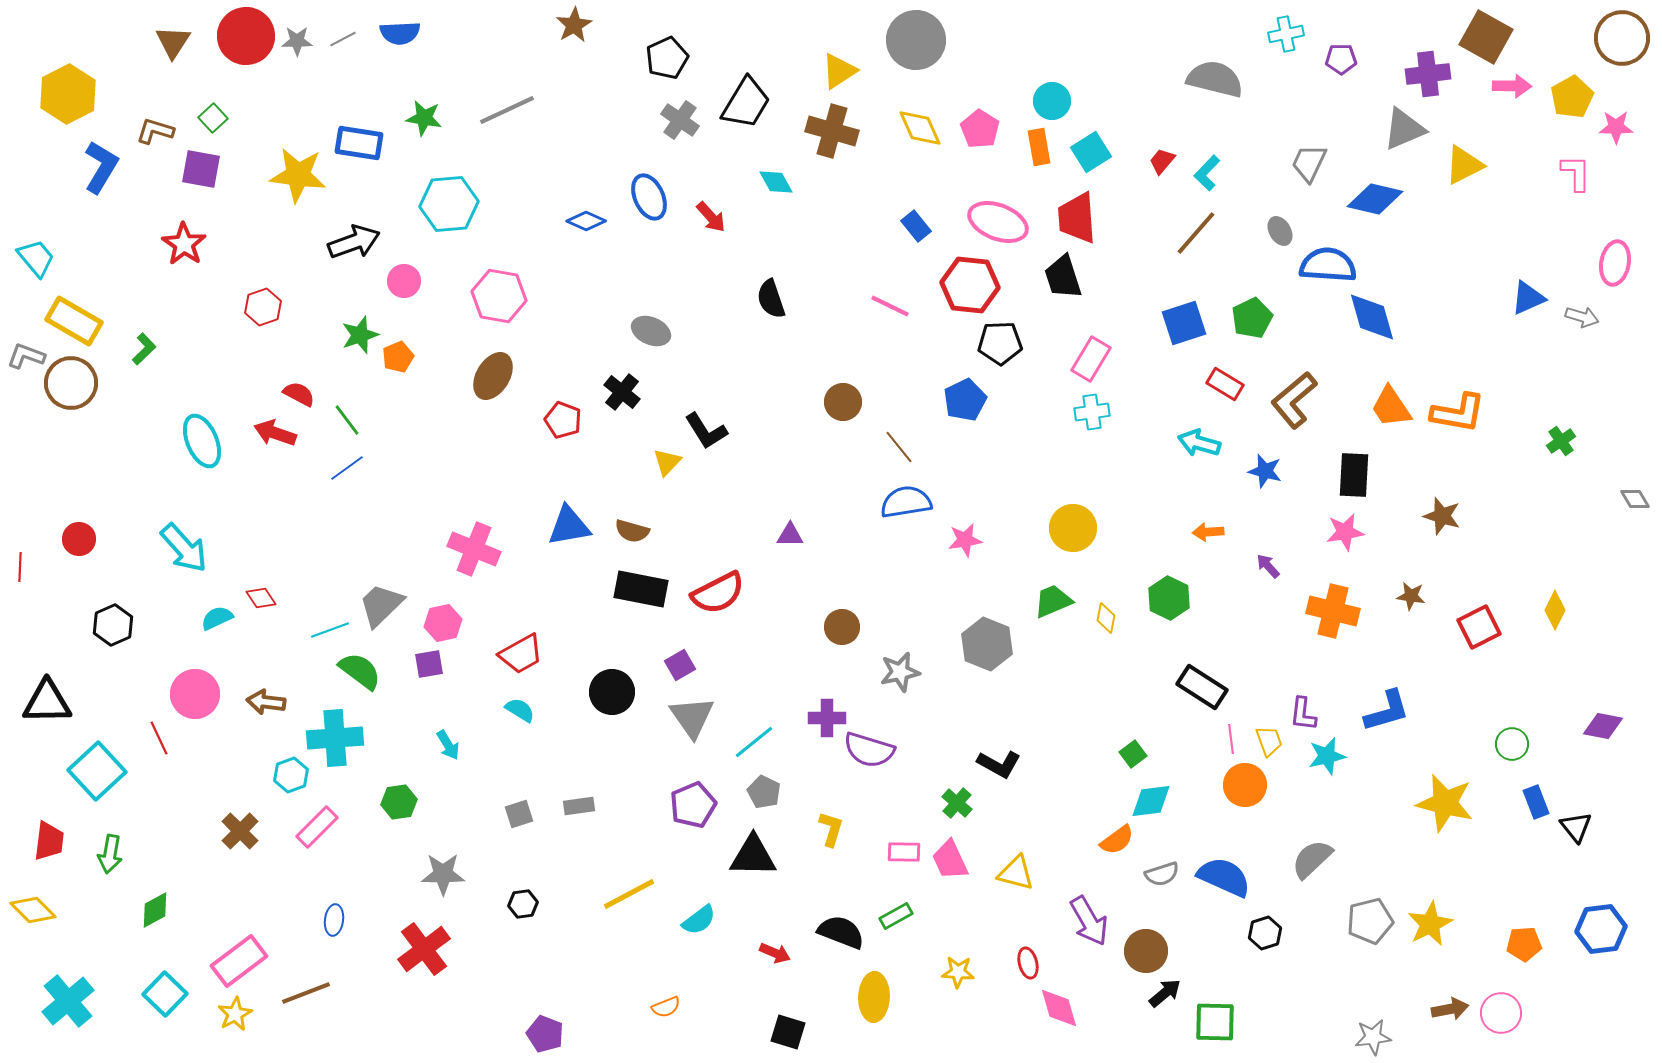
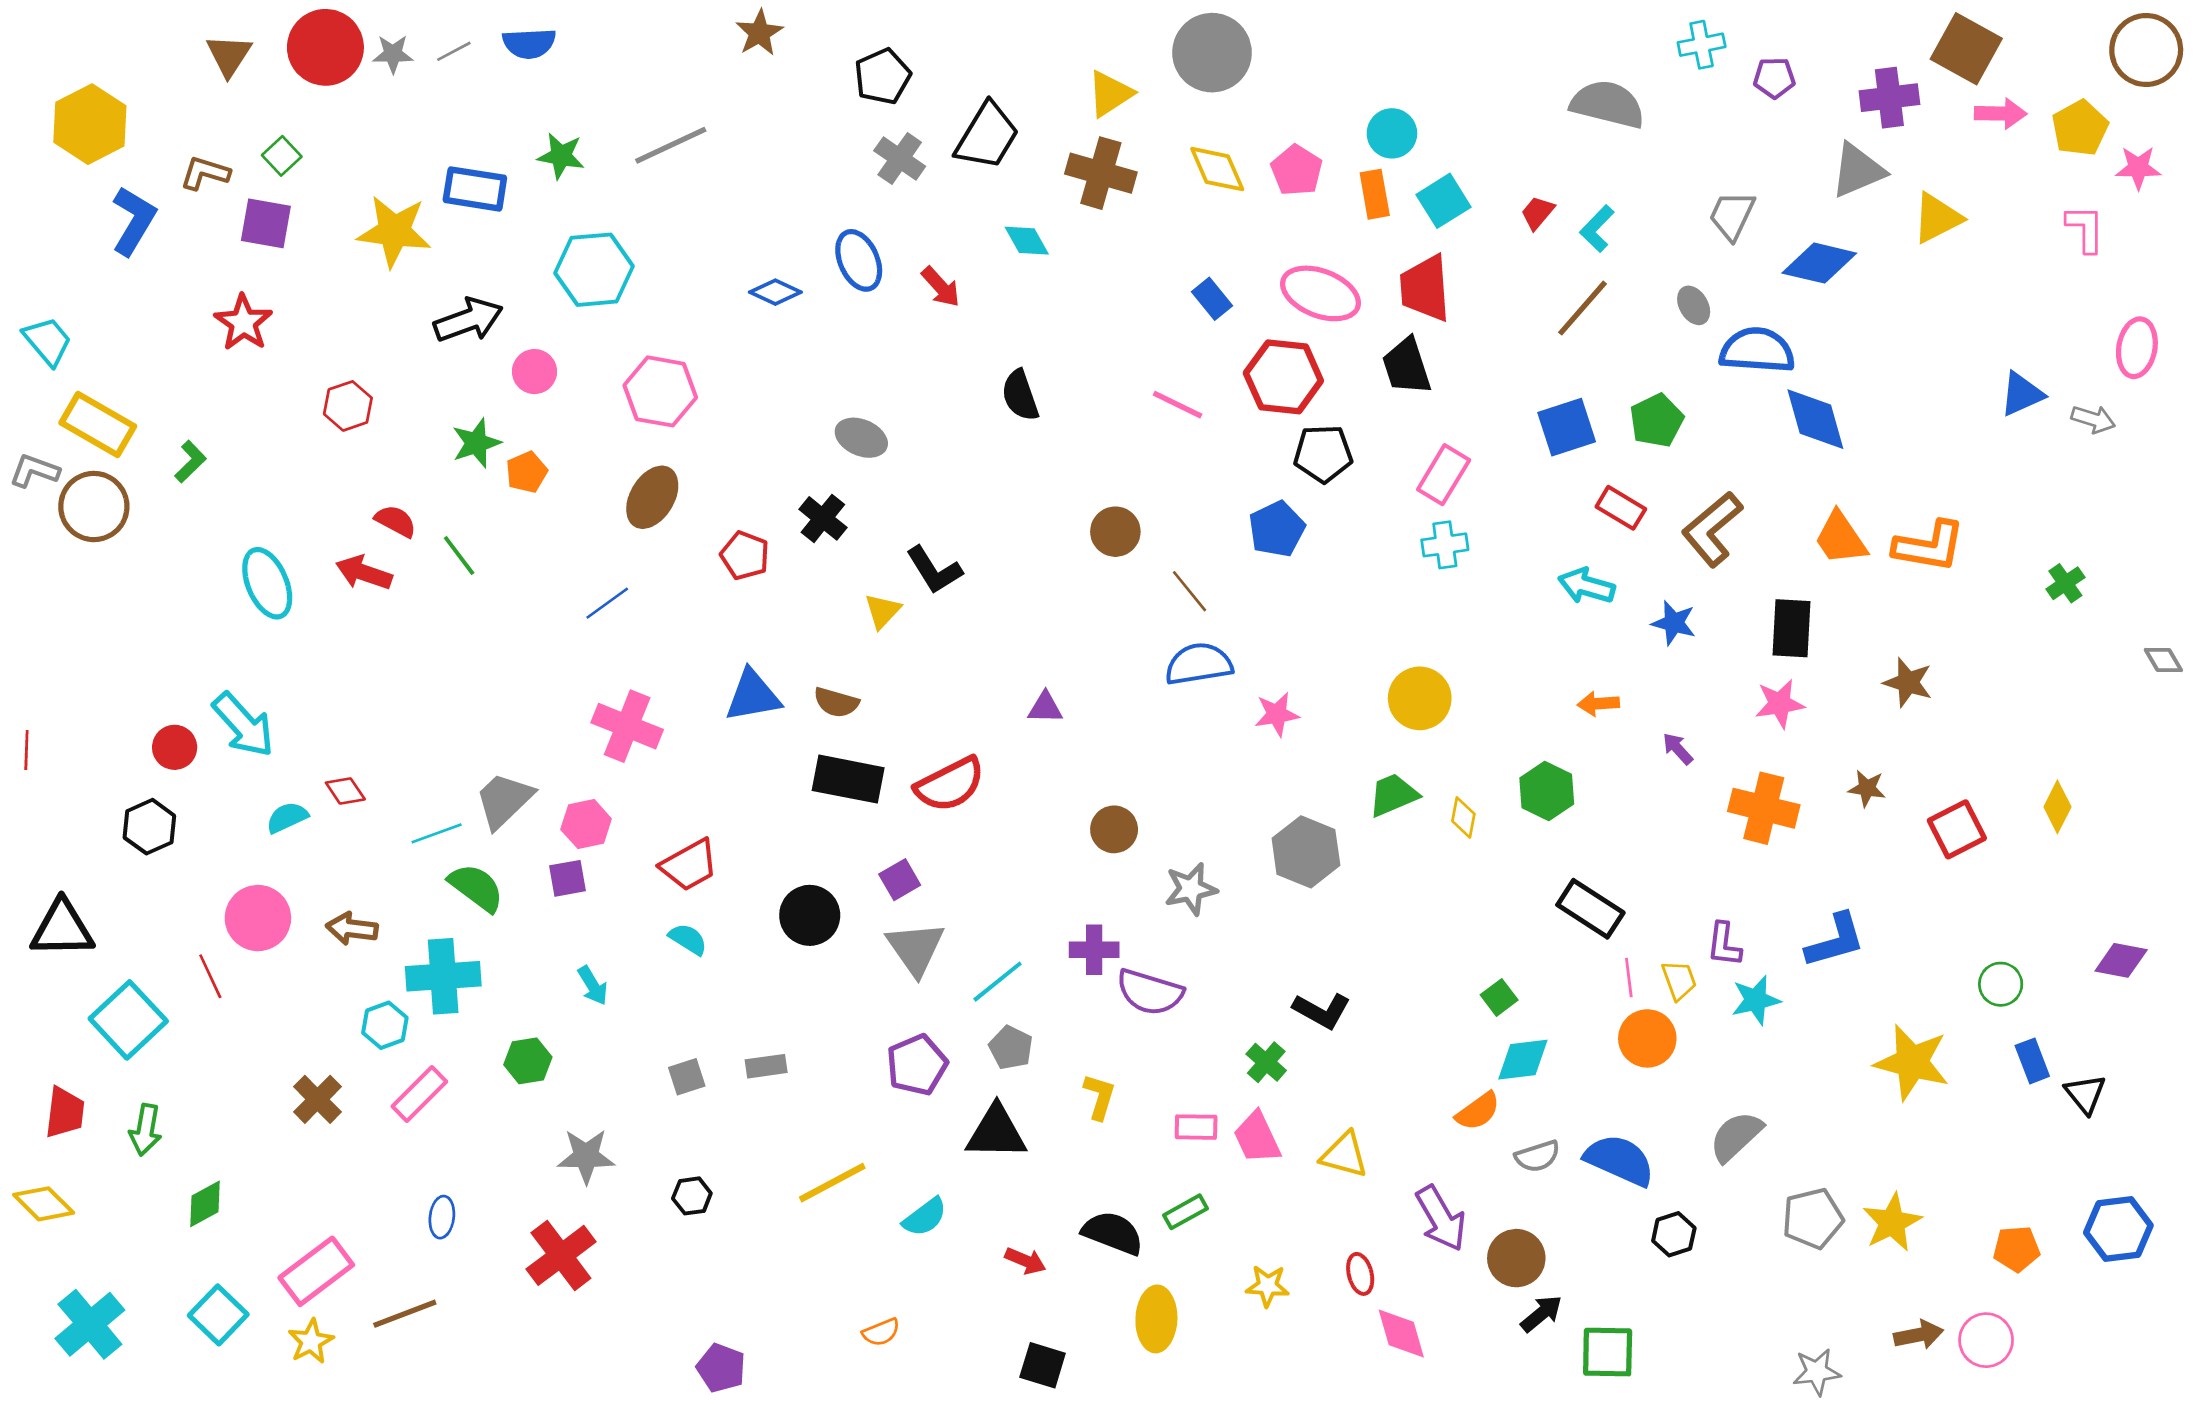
blue line: (347, 468) -> (607, 603), moved
red circle: (79, 539) -> (175, 747), moved

